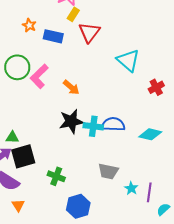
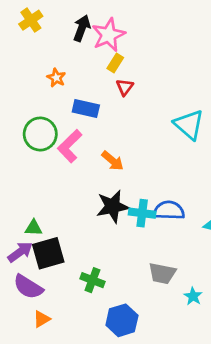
red triangle: (89, 32) -> (125, 87), moved, size x0.6
blue rectangle: (53, 36) -> (86, 109), moved
orange triangle: (18, 205) -> (42, 319), turned 32

